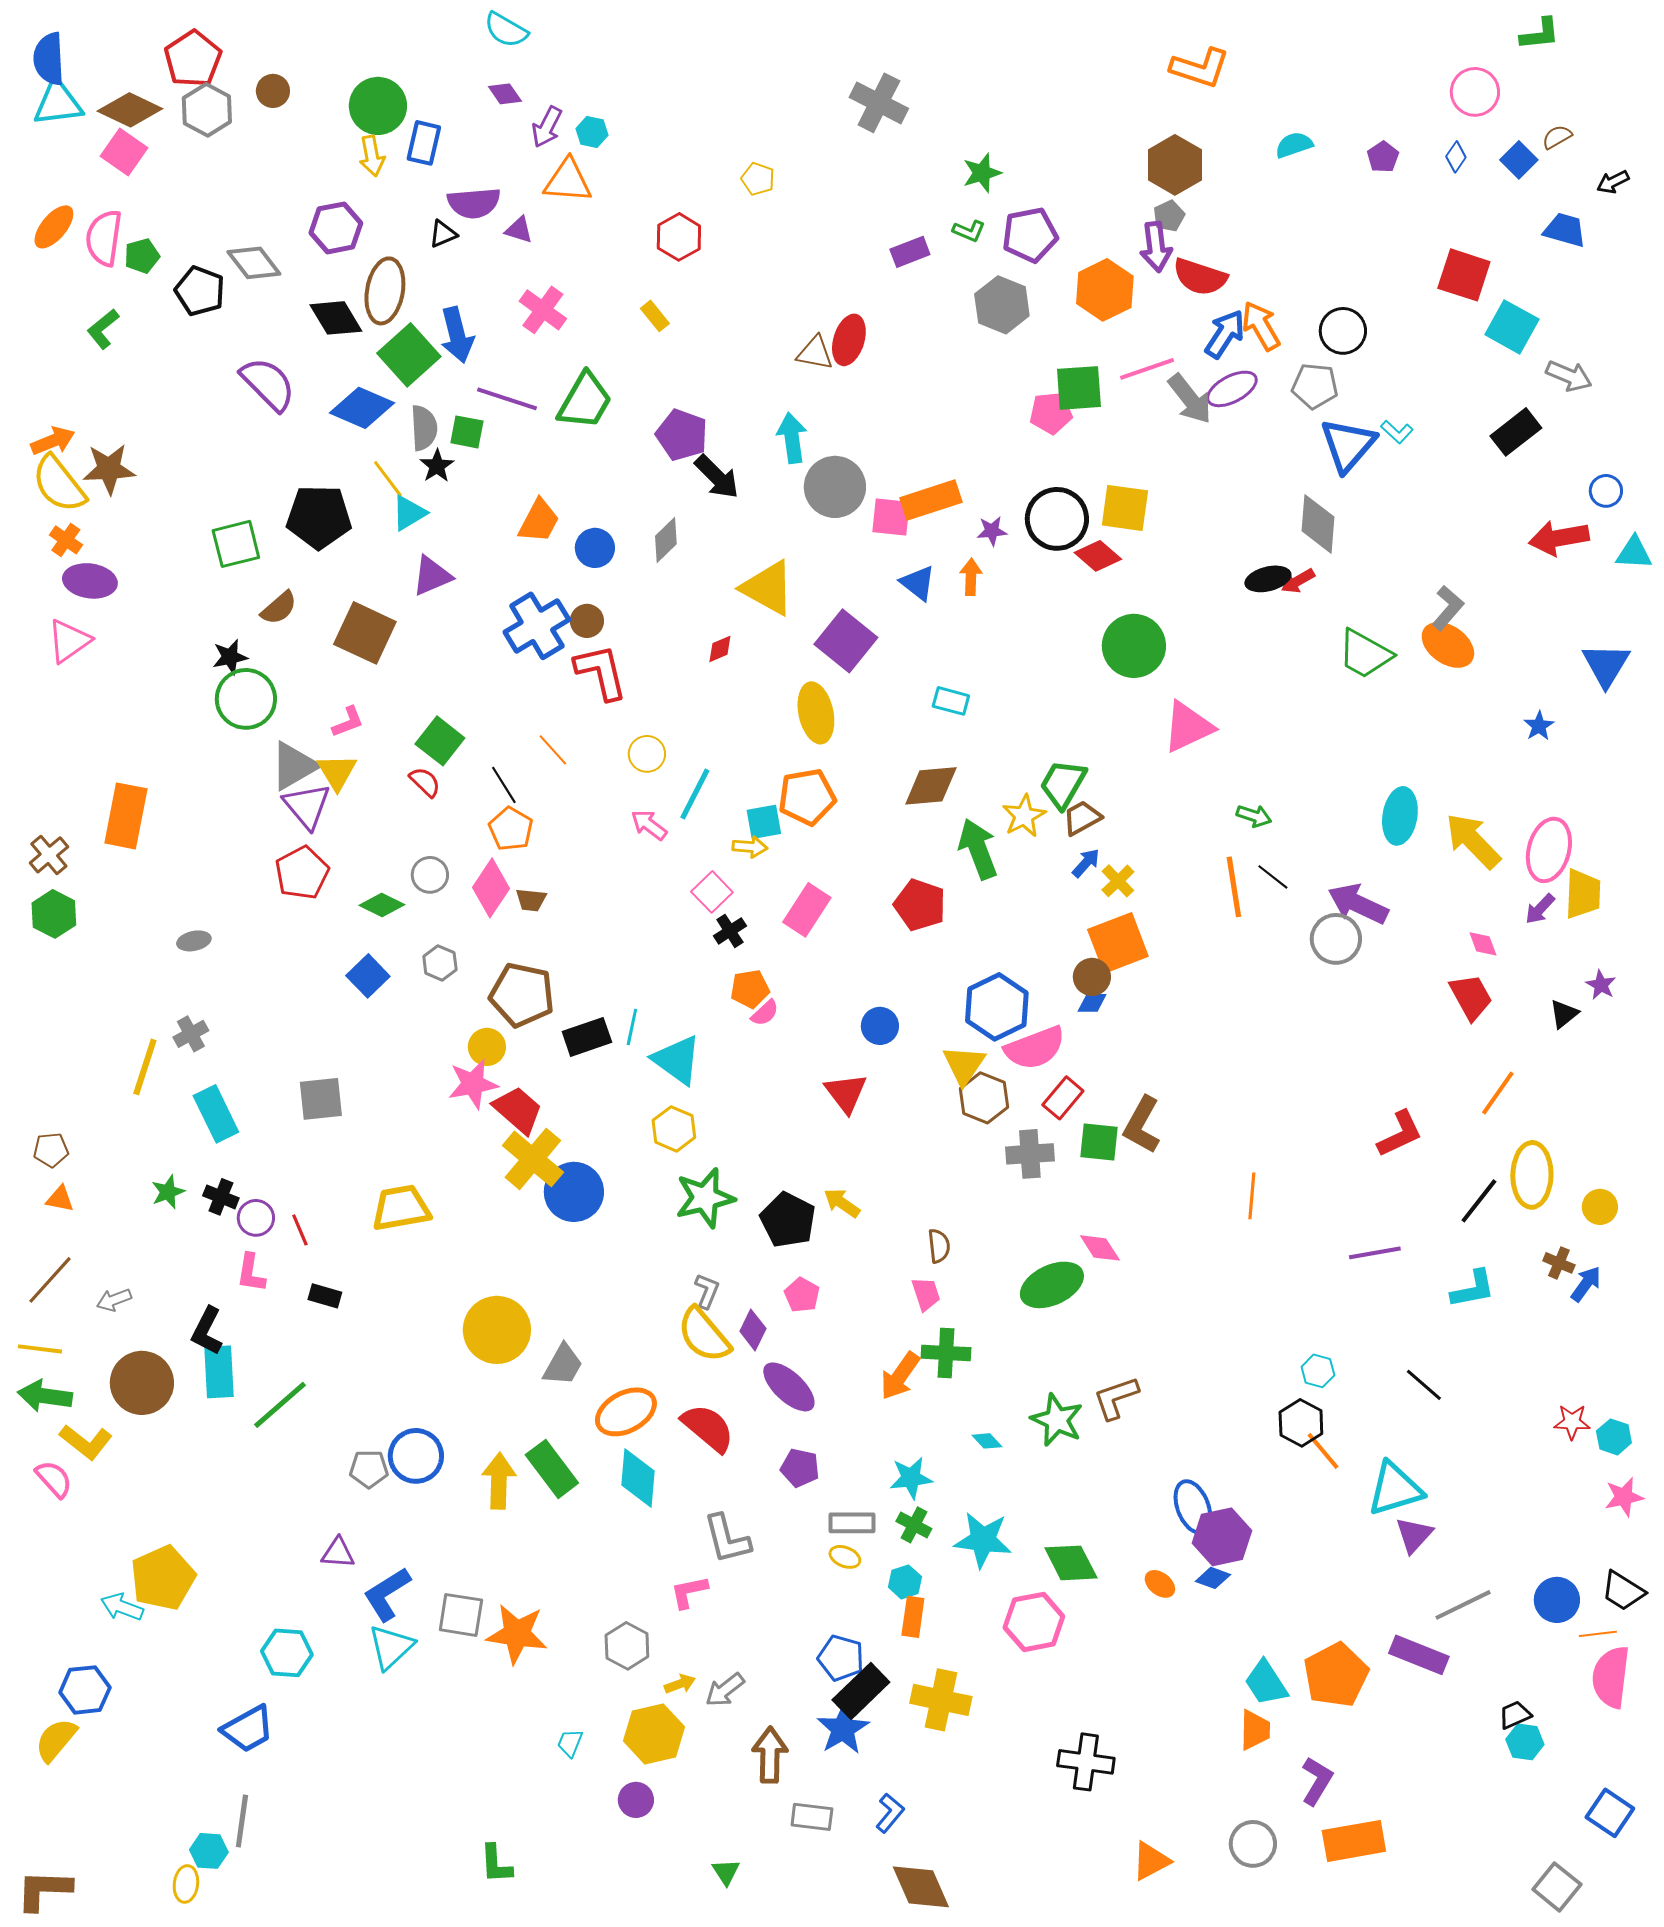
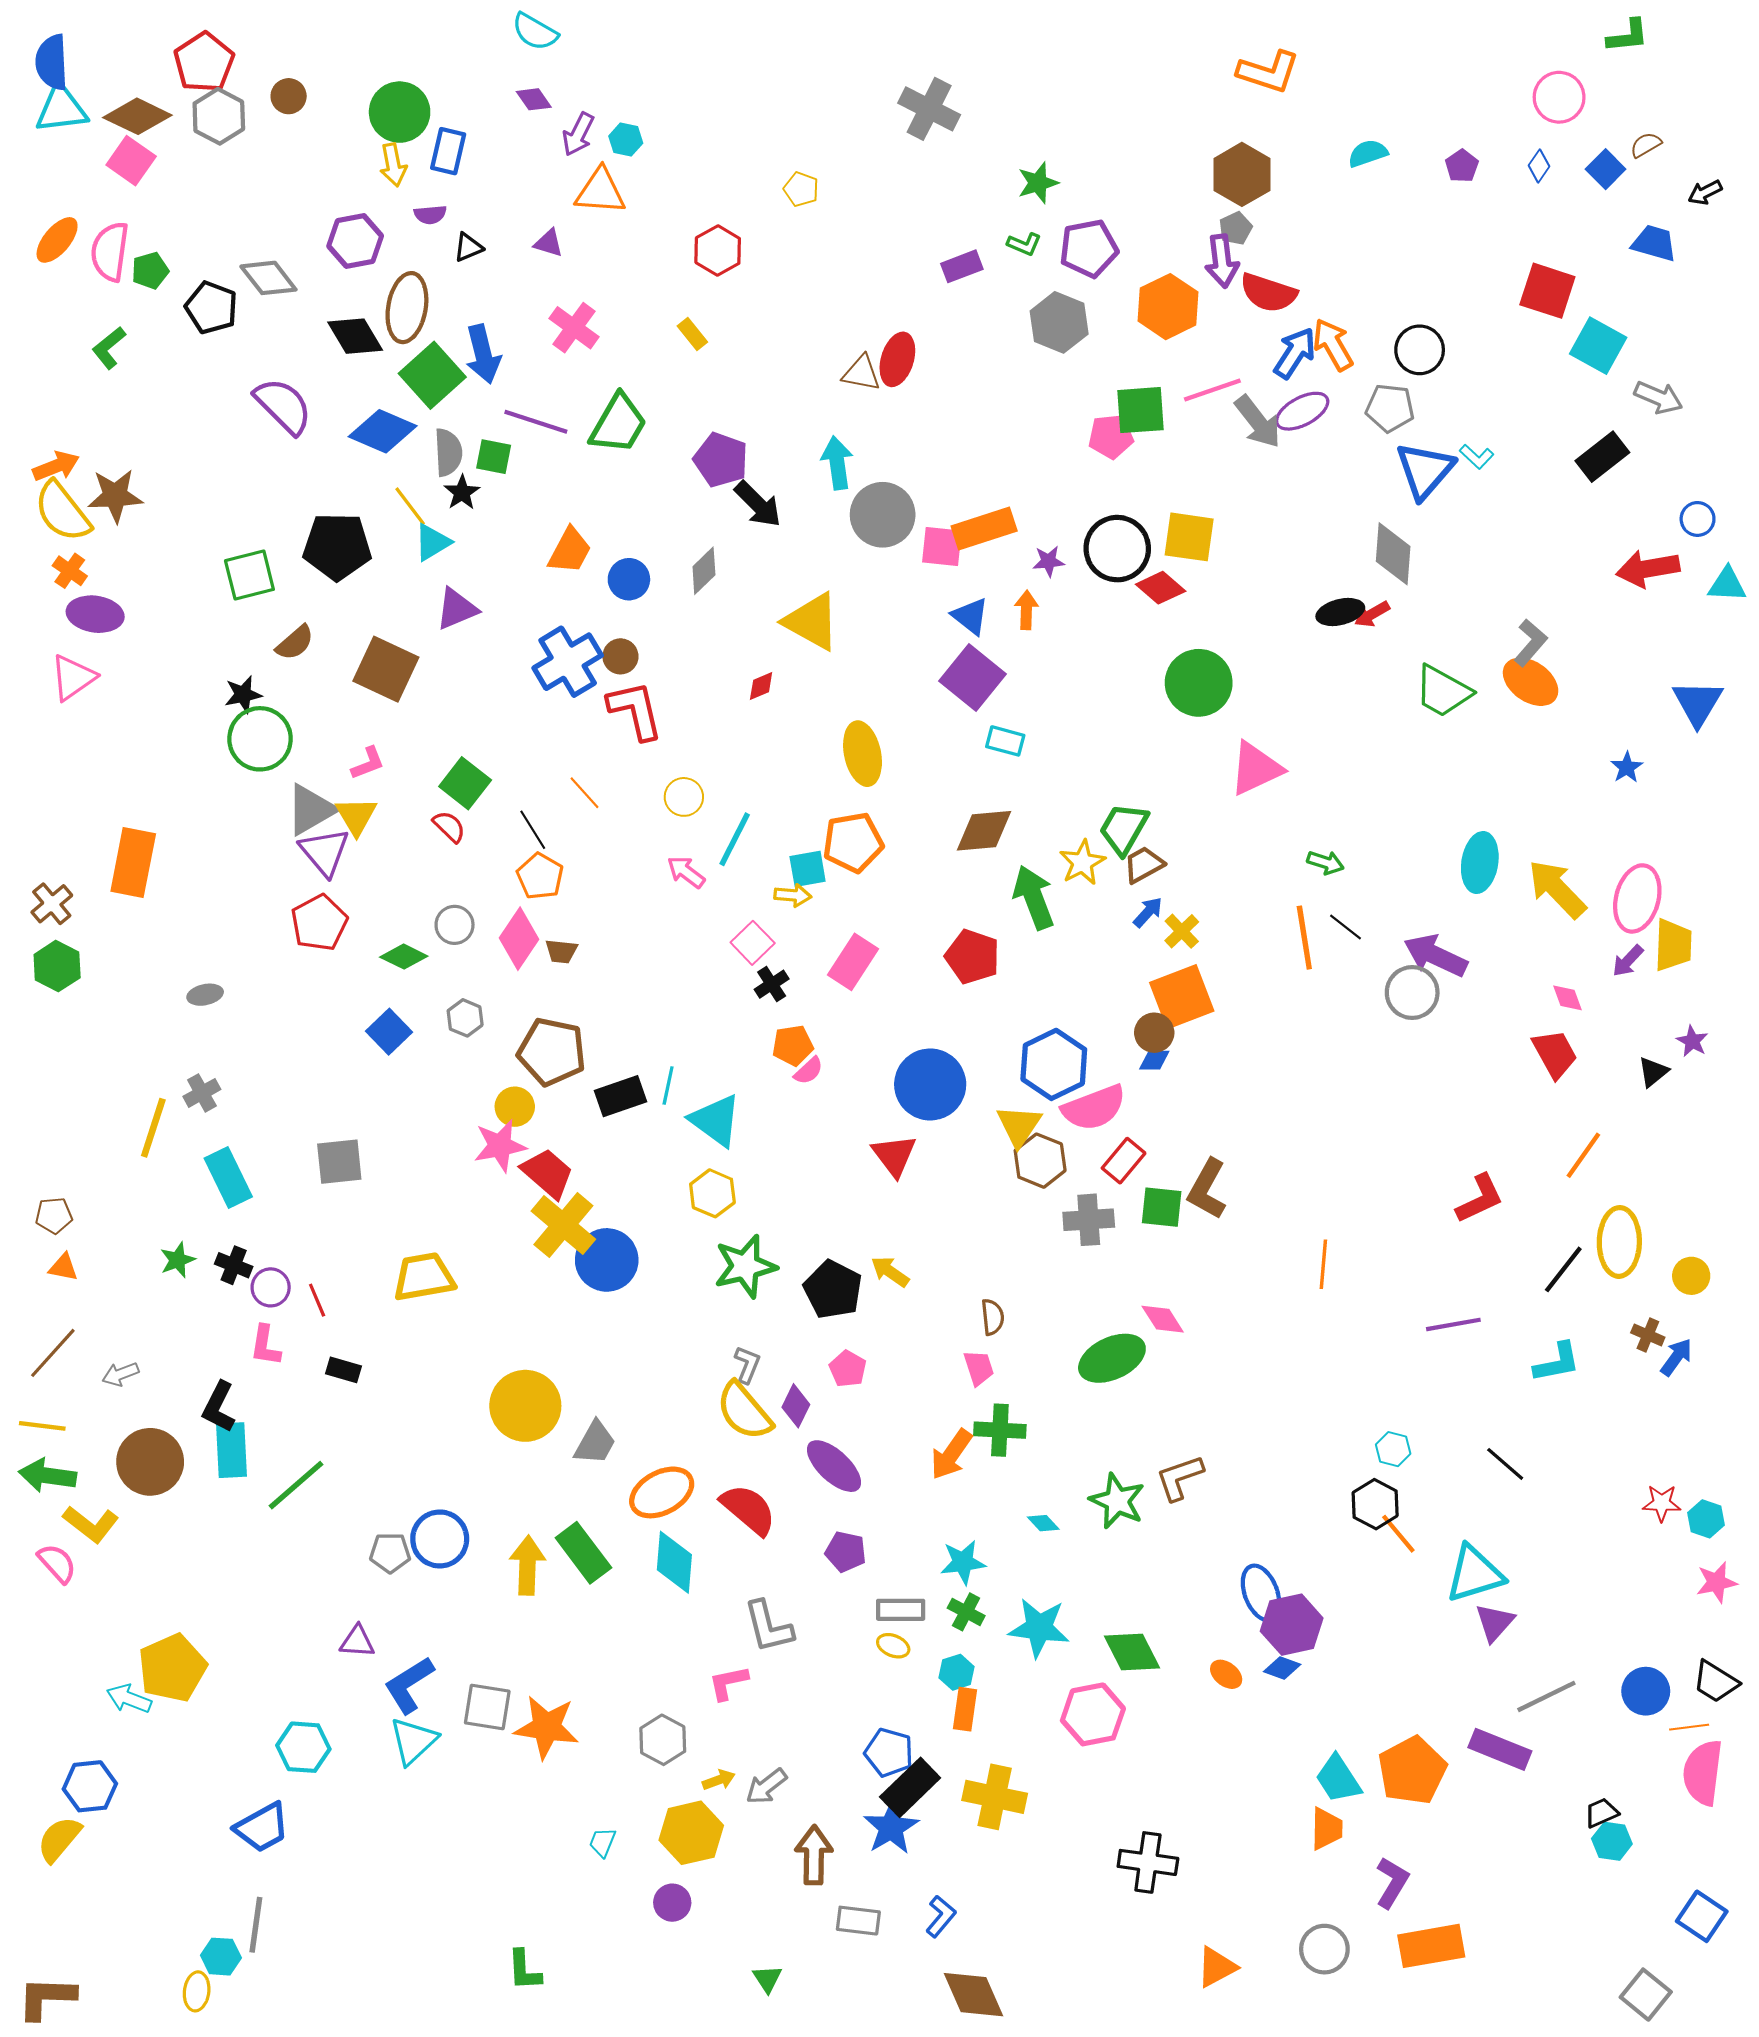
purple semicircle: (474, 203) -> (430, 215), moved, size x0.6
purple square: (846, 641) -> (972, 678), moved
blue circle: (880, 1026) -> (930, 1084), size x1.8

